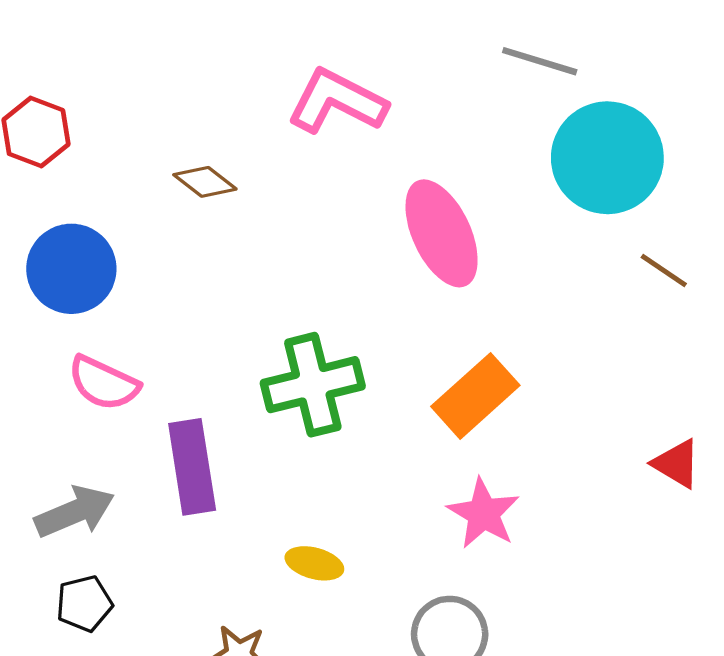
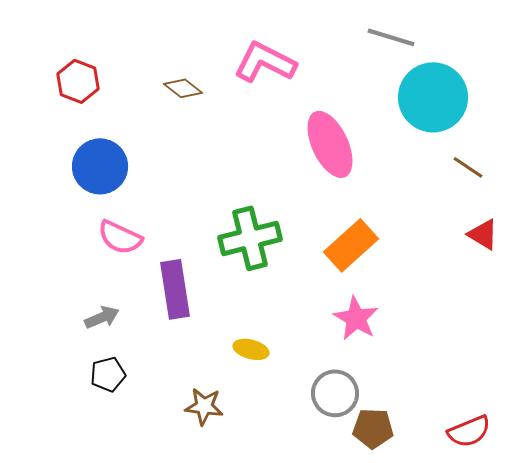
brown diamond: (205, 182) -> (183, 88), moved
red triangle: (677, 464) -> (483, 234), moved
gray arrow: (75, 512) -> (102, 317), size x0.7

